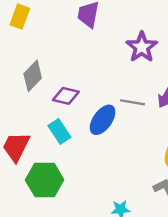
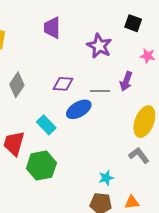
purple diamond: (66, 96) -> (63, 84), moved
blue ellipse: (103, 120) -> (79, 109), turned 35

